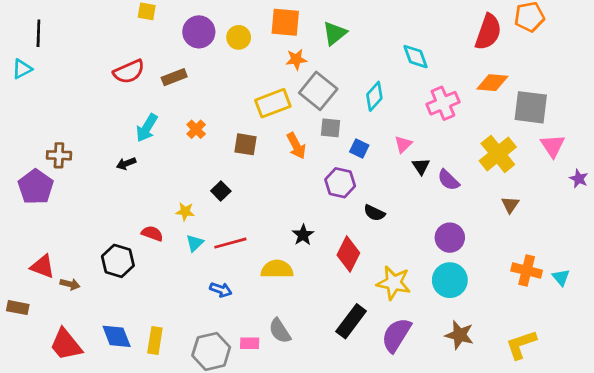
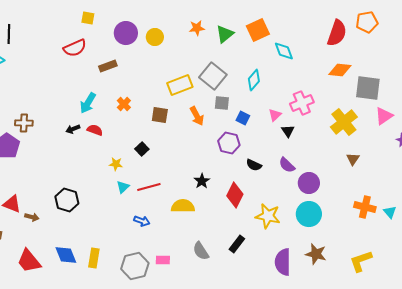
orange square: (285, 22) -> (258, 30), moved, turned -30
orange star: (296, 59) -> (197, 28), moved
red semicircle: (129, 72) -> (75, 48), moved
pink cross: (443, 103) -> (302, 103), moved
pink triangle: (553, 146) -> (384, 116), turned 30
purple semicircle: (448, 180) -> (287, 165), moved
red semicircle: (152, 233) -> (95, 130), moved
black rectangle: (351, 321) -> (237, 244), size x0.7
gray semicircle: (280, 331) -> (201, 251), moved
purple semicircle: (396, 335) -> (283, 262), moved, turned -32

